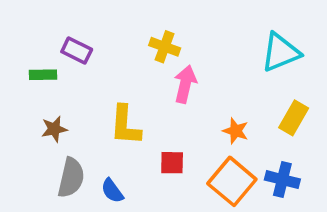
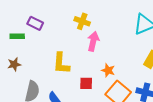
brown star: (54, 129) -> (14, 64), moved
orange star: (236, 131) -> (108, 70), moved

